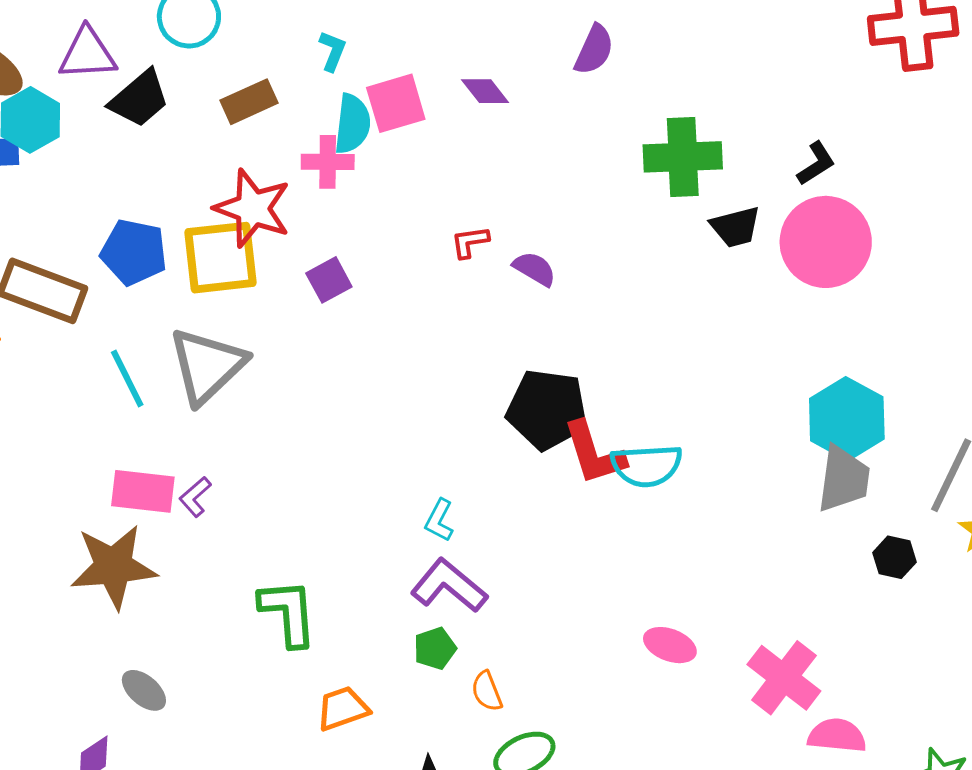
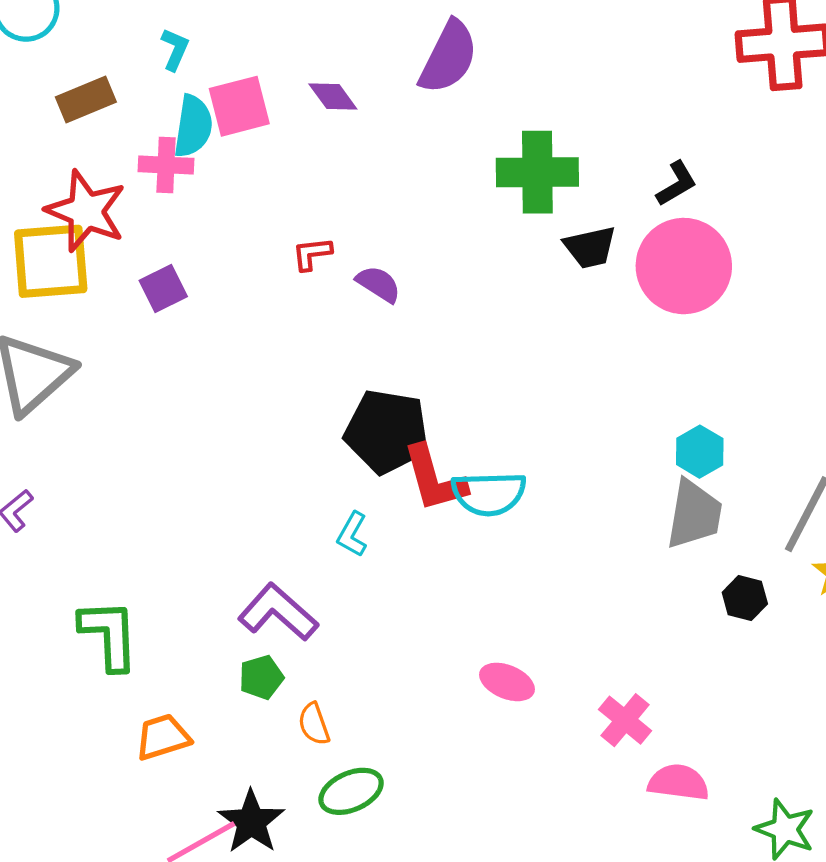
purple semicircle: (594, 50) -> (448, 57), size x1.4
cyan hexagon: (847, 419) -> (700, 452), size x0.6
cyan L-shape: (439, 520) -> (352, 534), moved
pink cross: (784, 678) -> (625, 720), size x0.7

